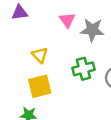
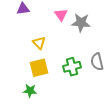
green cross: (83, 69) -> (72, 67), moved

